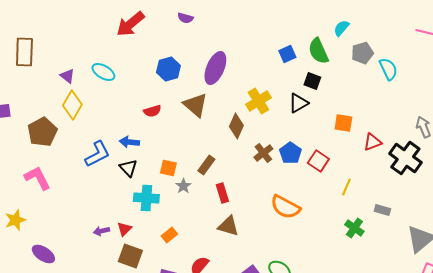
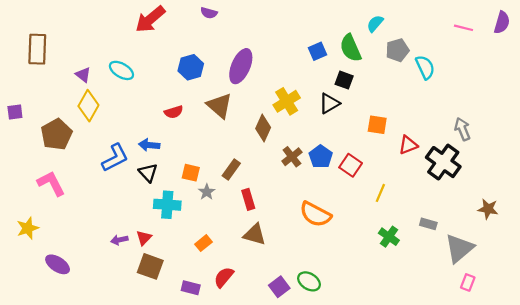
gray rectangle: (382, 210) -> (428, 224), moved
orange rectangle: (169, 235) -> (204, 243), moved

